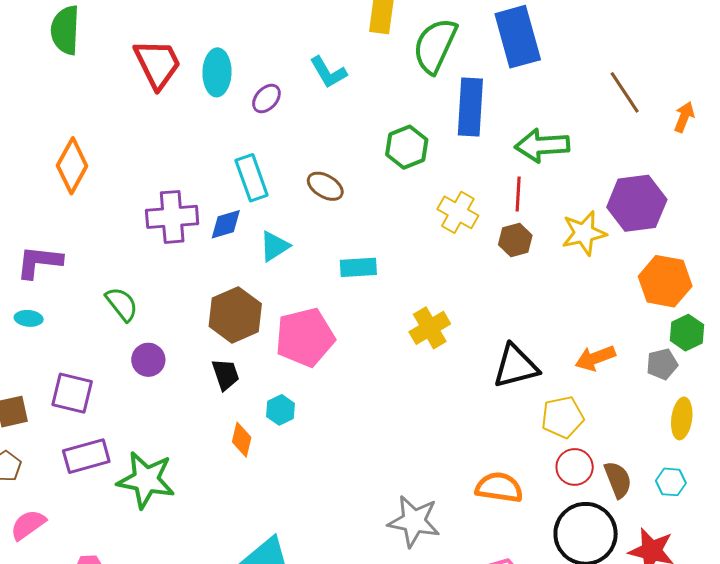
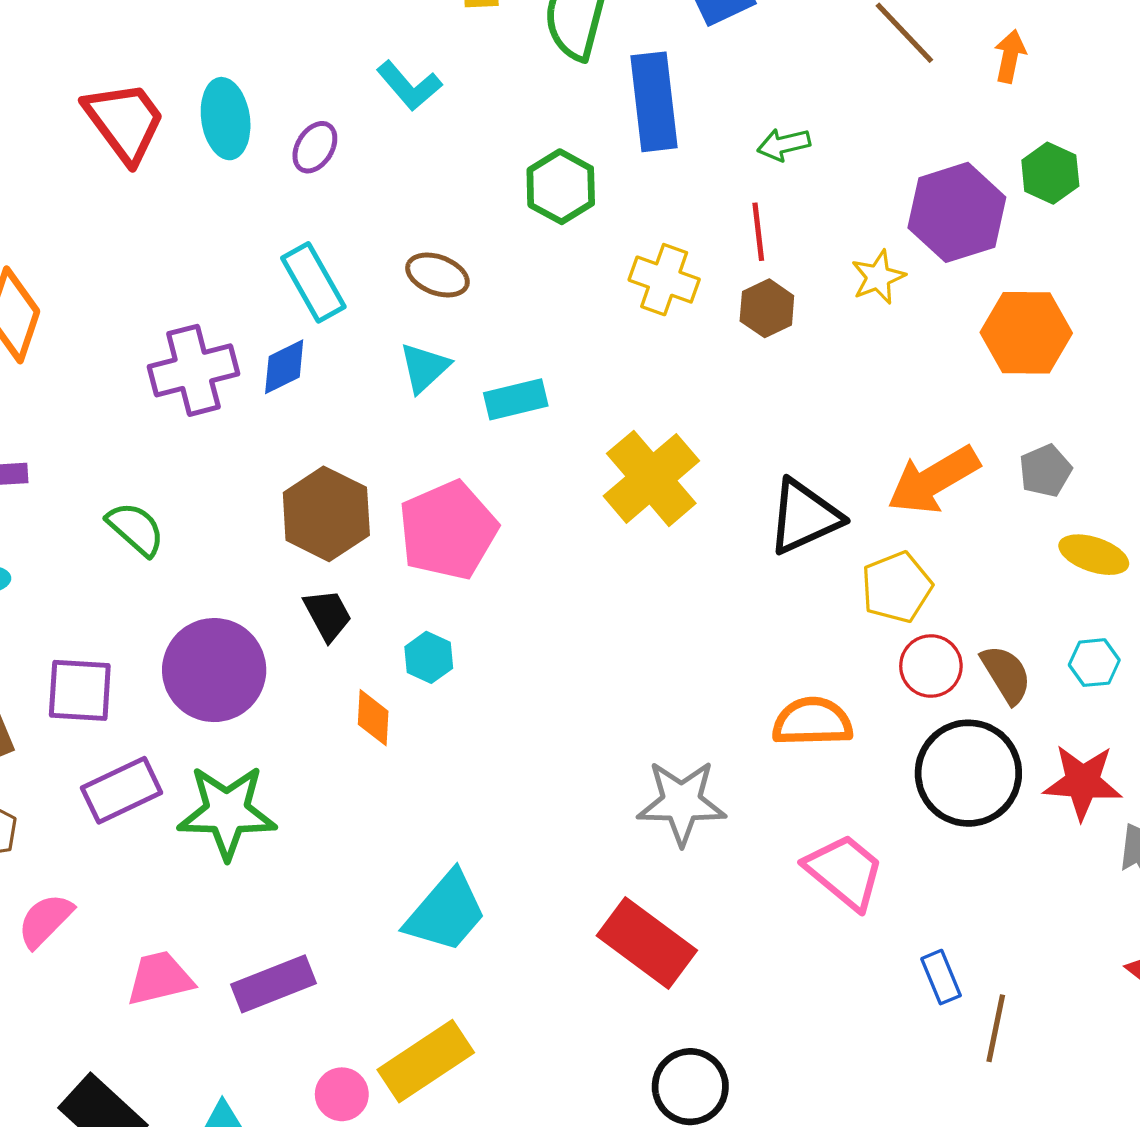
green arrow: (542, 145) -> (784, 144), size x0.6
yellow star: (584, 233) -> (878, 277), size x0.7
cyan triangle: (274, 246) -> (424, 368), moved
yellow cross: (430, 328) -> (651, 478), size x1.4
green hexagon: (687, 333) -> (1050, 173), moved
orange arrow: (595, 358) -> (933, 480), size x1.4
purple circle: (148, 360) -> (214, 670), moved, size x1.8
yellow ellipse: (682, 418) -> (1094, 555), turned -69

